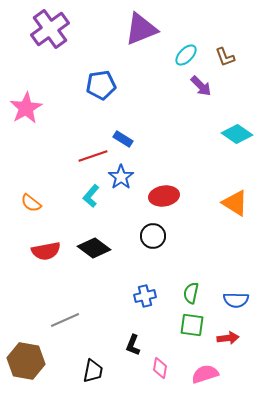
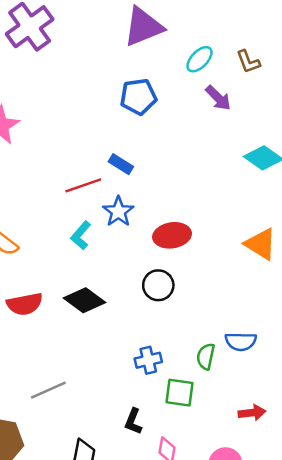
blue pentagon: (101, 85) -> (138, 97), moved
blue semicircle: (236, 300) -> (241, 341), moved
green square: (192, 325) -> (180, 393), moved

